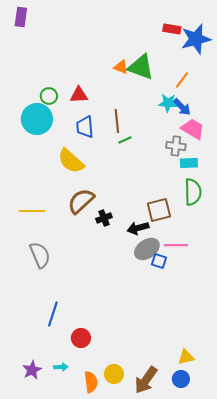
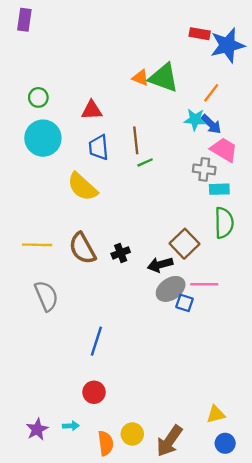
green circle: (49, 96) -> (38, 97), moved
brown semicircle: (81, 201) -> (82, 248), moved, turned -76
brown square: (159, 210) -> (185, 244), turned -30
blue line: (53, 314) -> (96, 341), moved
blue circle: (181, 379) -> (225, 443), moved

